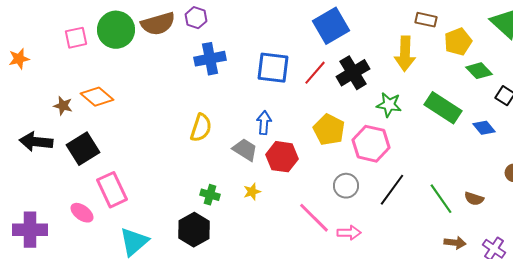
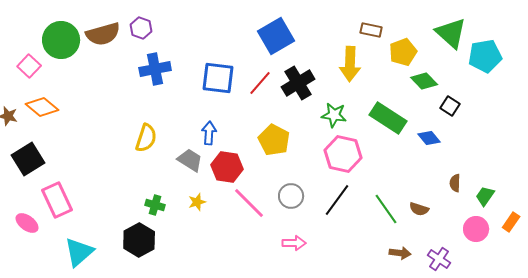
pink square: (76, 38) -> (29, 66), moved, turned -35
pink hexagon: (371, 144) -> (343, 154), moved
pink line: (314, 218) -> (249, 203), moved

